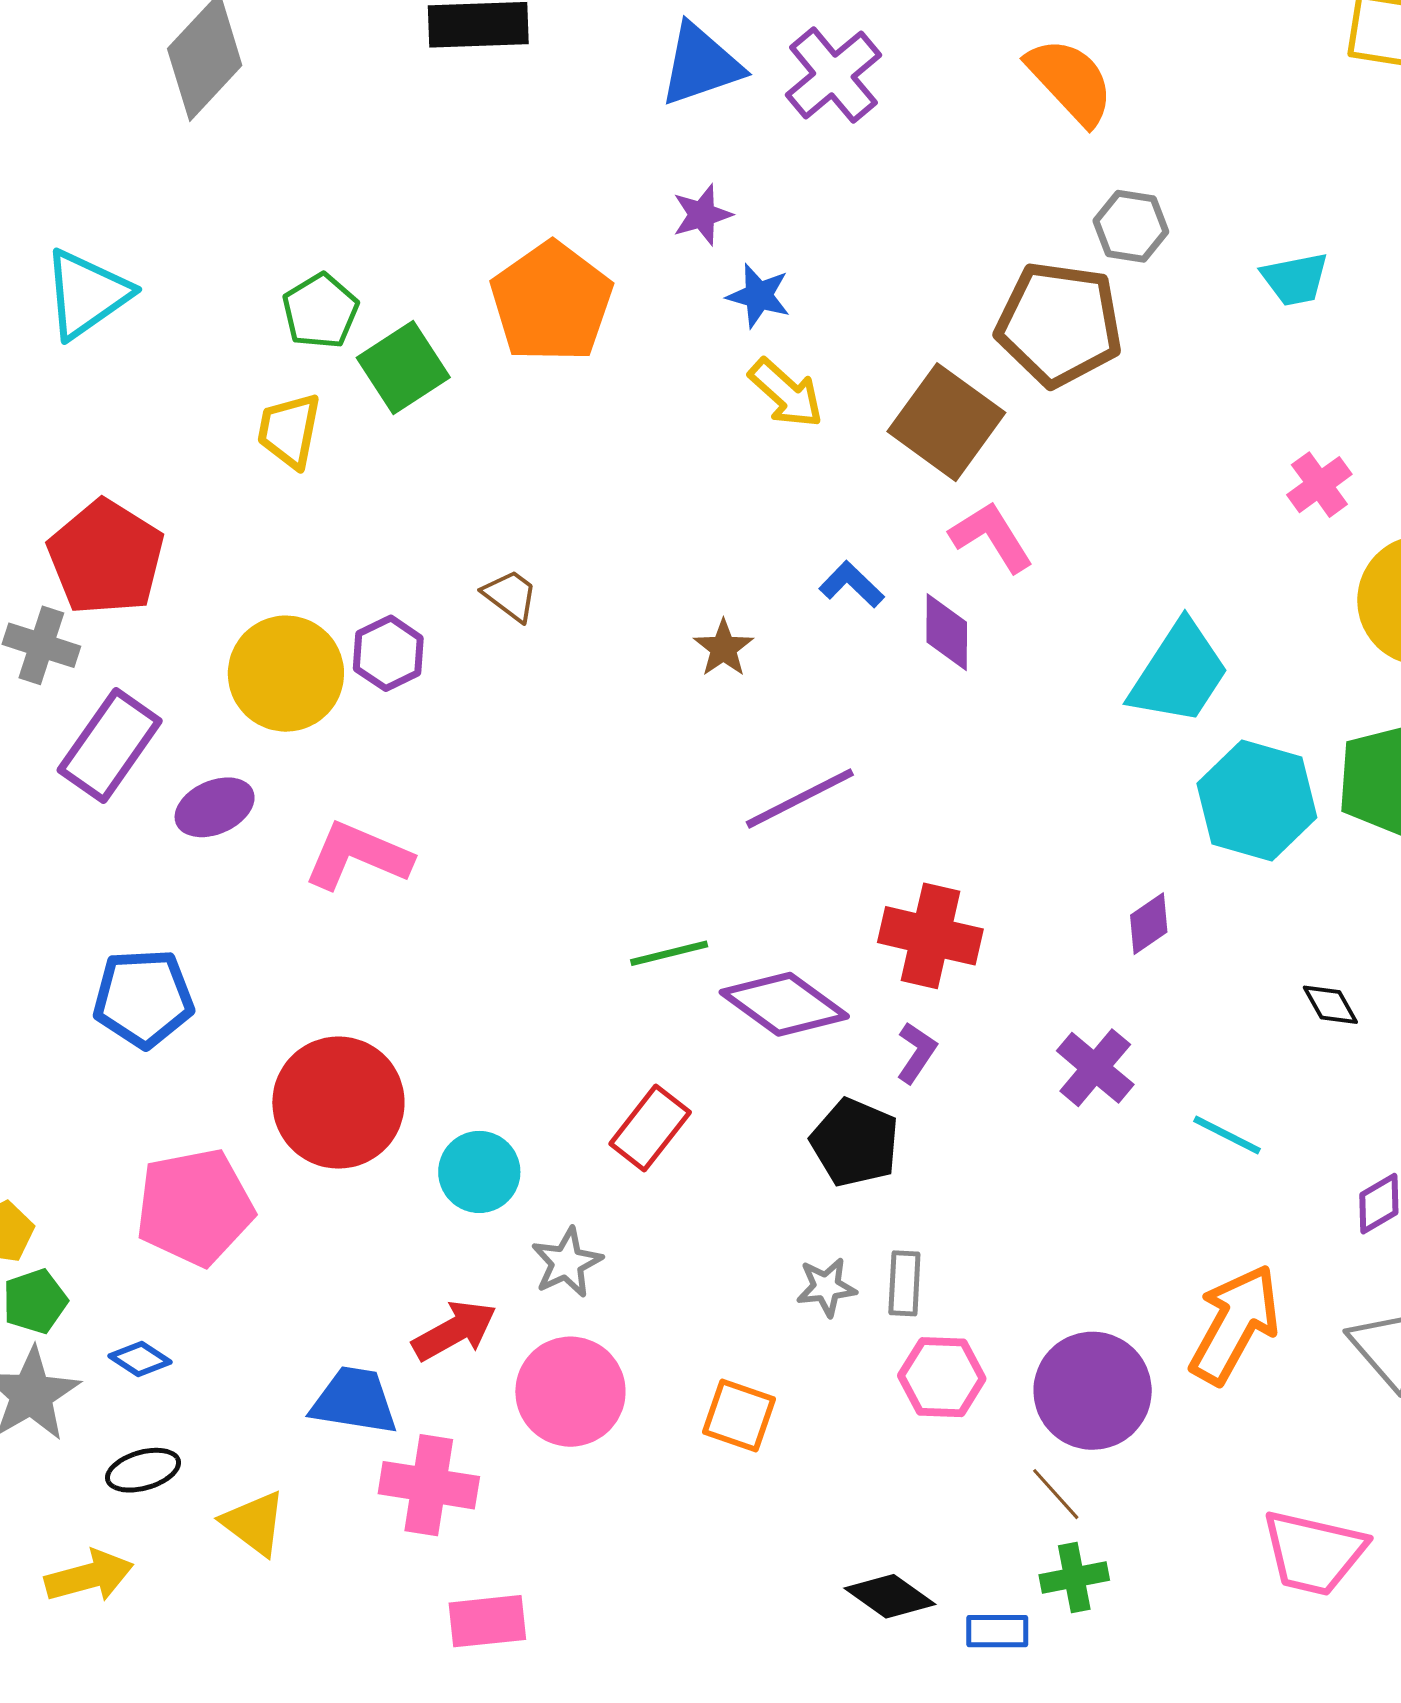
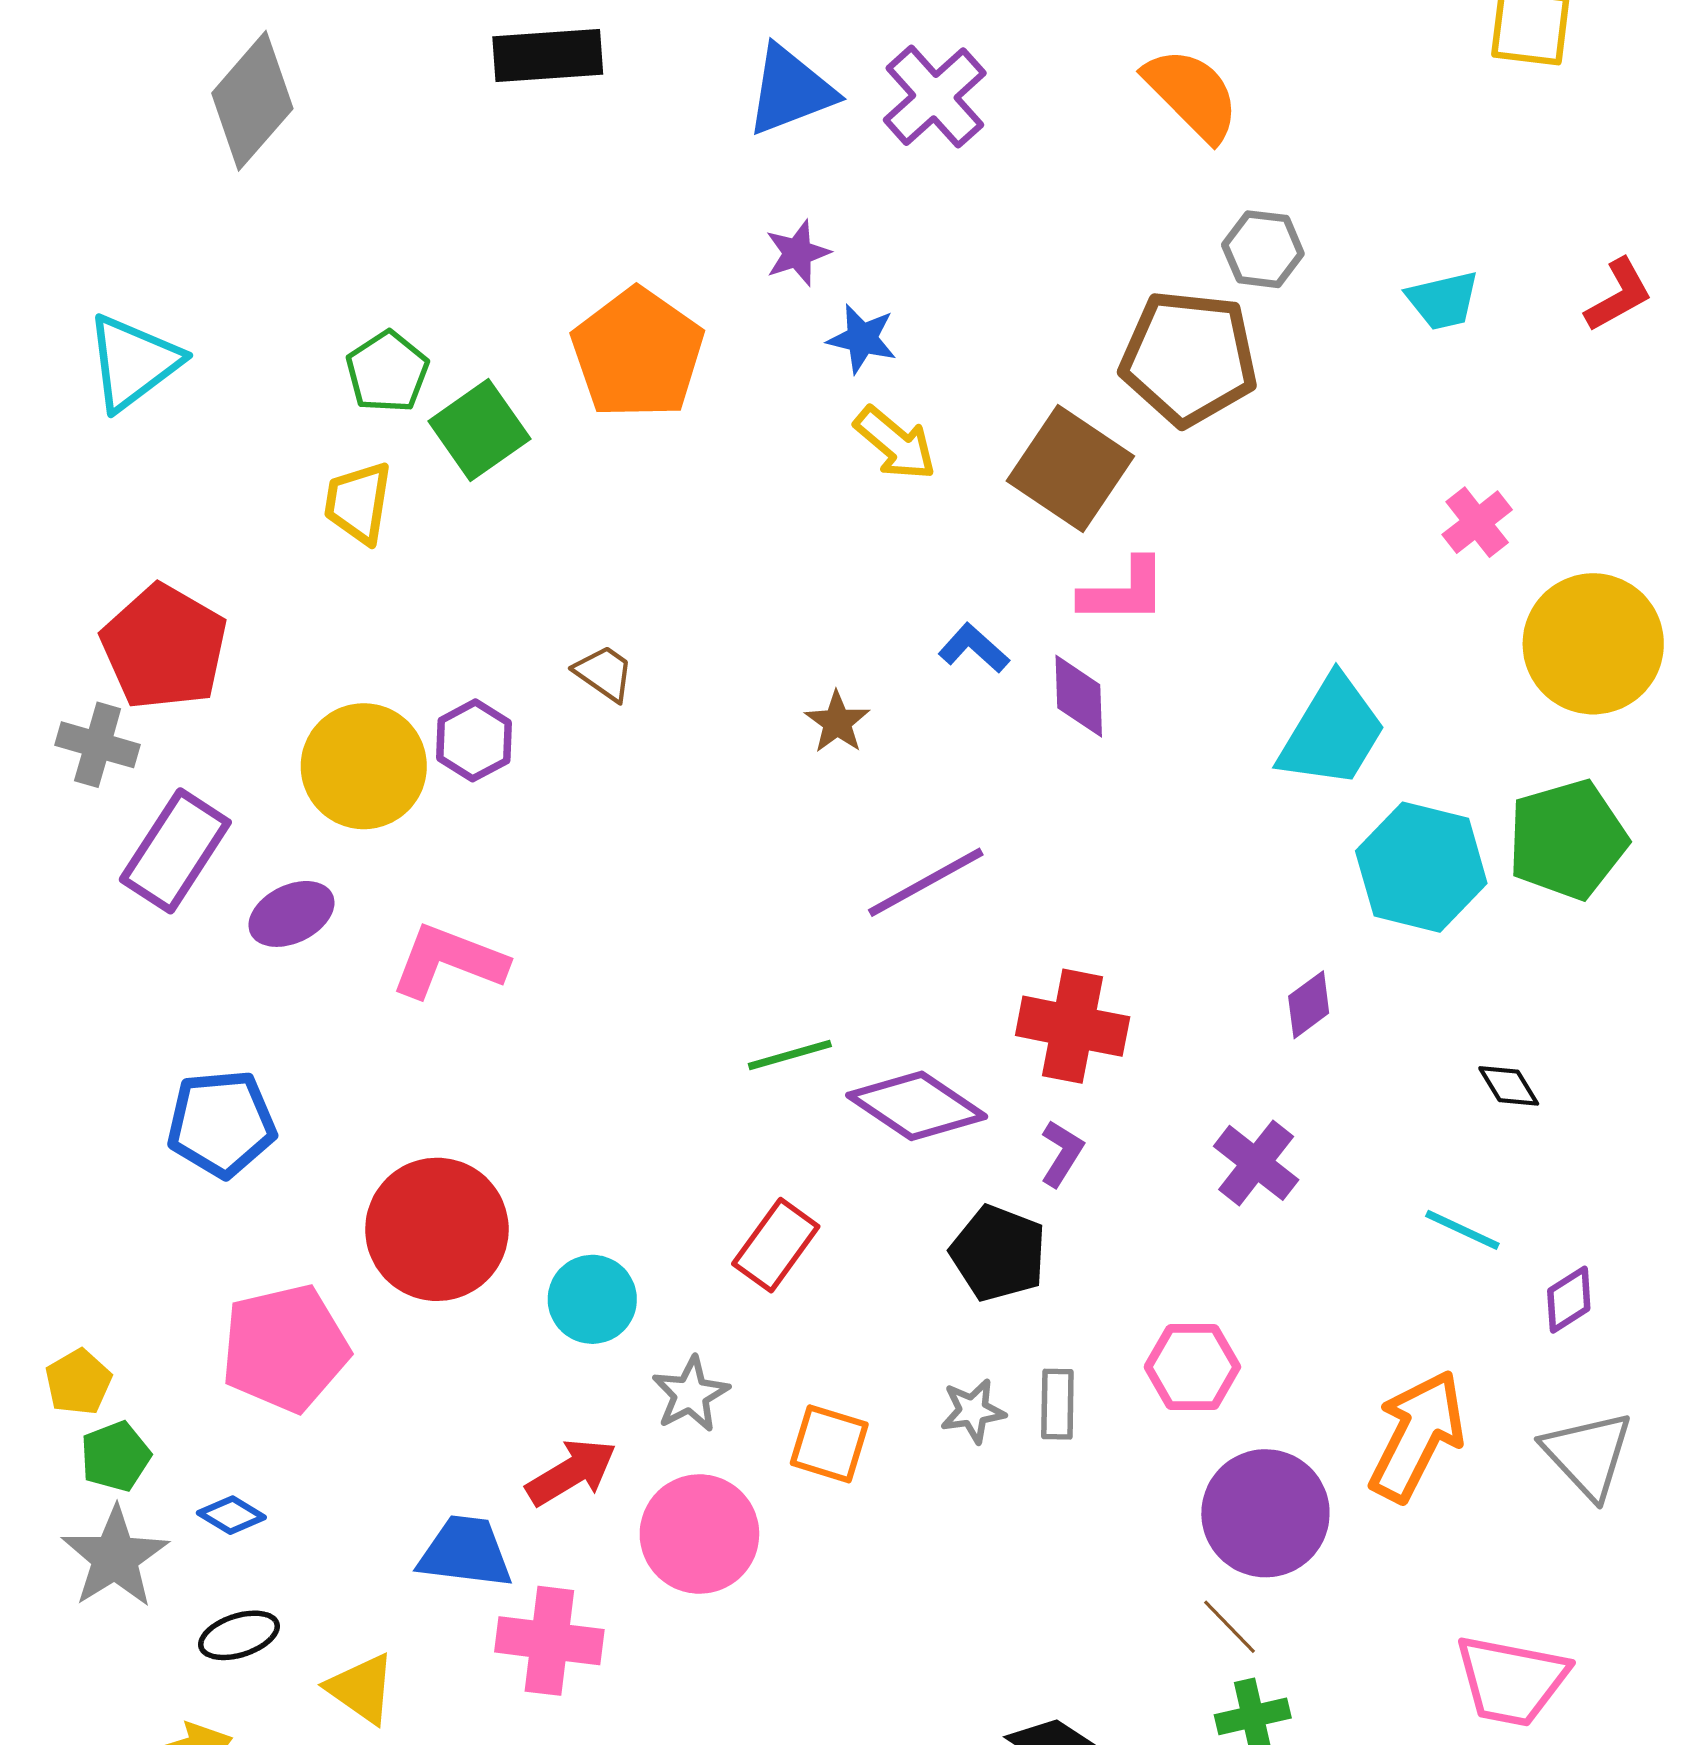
pink L-shape: (991, 537) -> (1124, 591), turned 124
cyan line: (1227, 1135) -> (1462, 1230), moved
pink hexagon: (942, 1377) -> (1192, 1367), moved
orange square: (739, 1416) -> (829, 1444), moved

